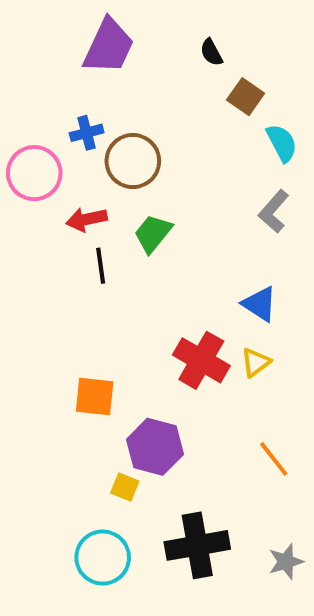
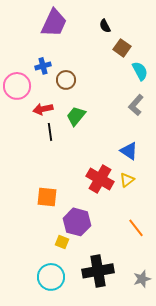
brown circle: (133, 161) -> (66, 80), size x0.7

